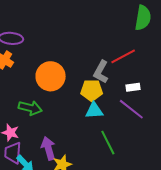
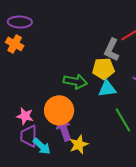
orange circle: (51, 76) -> (59, 110), moved
green arrow: (30, 108) -> (75, 81), moved

